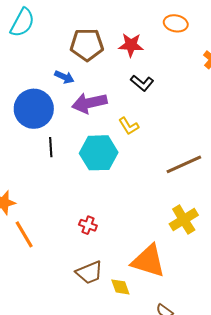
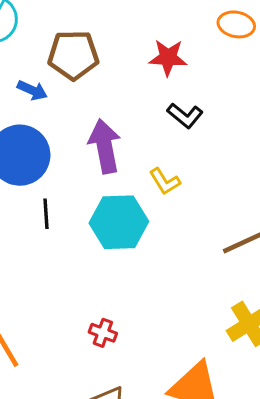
brown pentagon: (87, 45) -> (73, 55), moved
blue arrow: (64, 77) -> (32, 90), moved
purple arrow: (89, 103) -> (105, 146), turned 92

